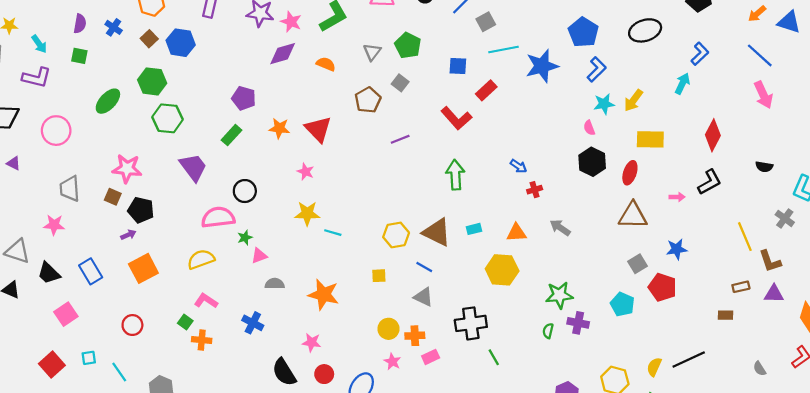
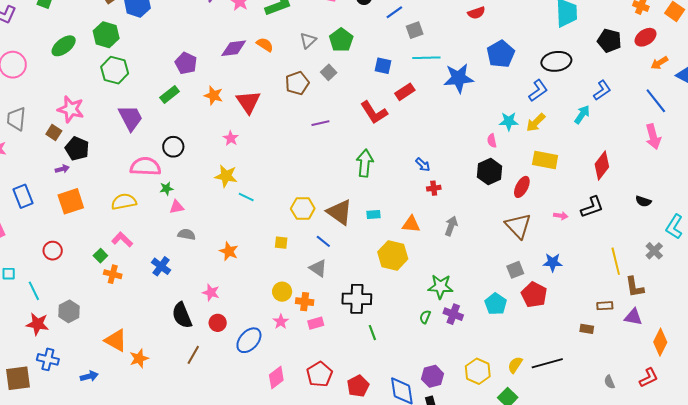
purple diamond: (283, 54) -> (234, 48), moved
blue L-shape: (597, 69) -> (538, 91), moved
brown triangle: (633, 216) -> (518, 226), turned 36
gray arrow: (560, 228) -> (451, 226), turned 66
orange star: (324, 294) -> (229, 251), size x0.7

